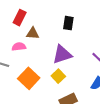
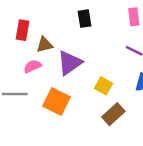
purple triangle: (62, 54) -> (70, 63), moved
yellow square: (58, 76) -> (103, 86), moved

